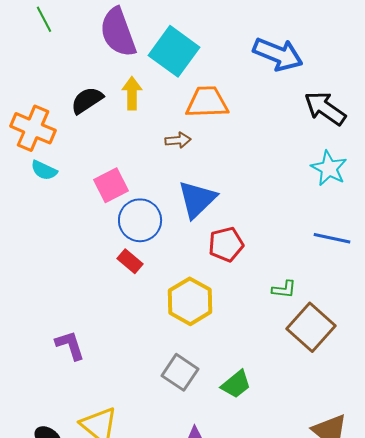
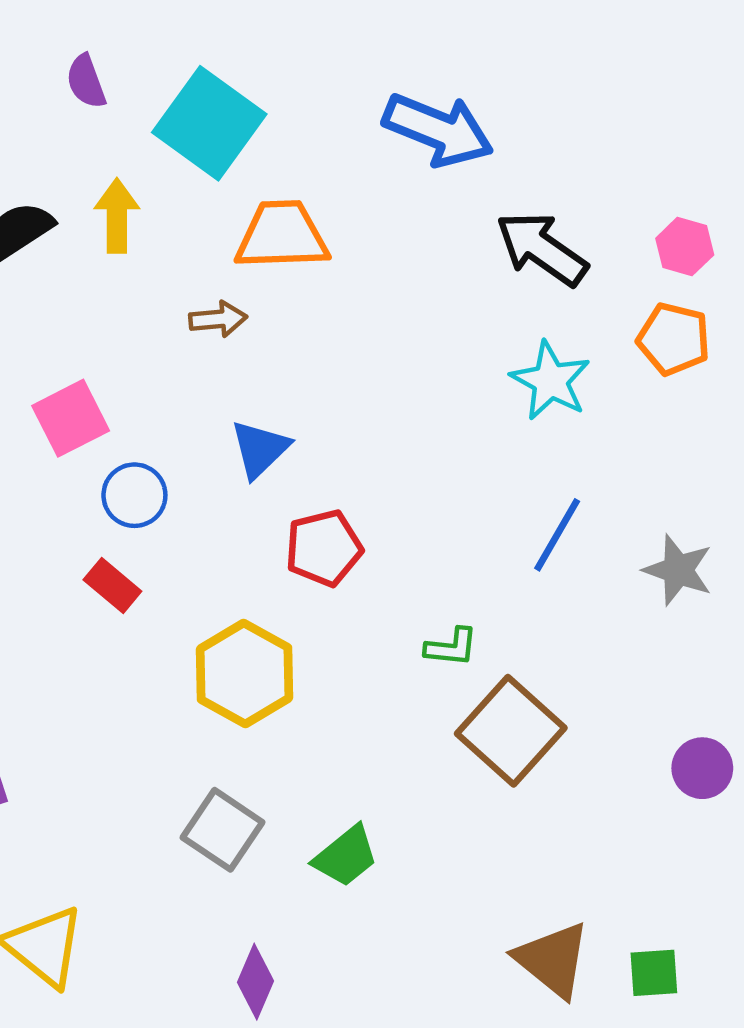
purple semicircle: (118, 32) -> (86, 81), size x0.5
blue triangle: (197, 199) -> (260, 449), size x0.7
blue circle: (140, 220) -> (134, 495), size x0.7
blue line: (332, 238) -> (557, 535), turned -72

